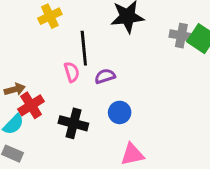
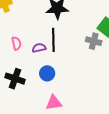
gray cross: (181, 36) -> (94, 41), moved
black line: (84, 48) -> (53, 40), moved

